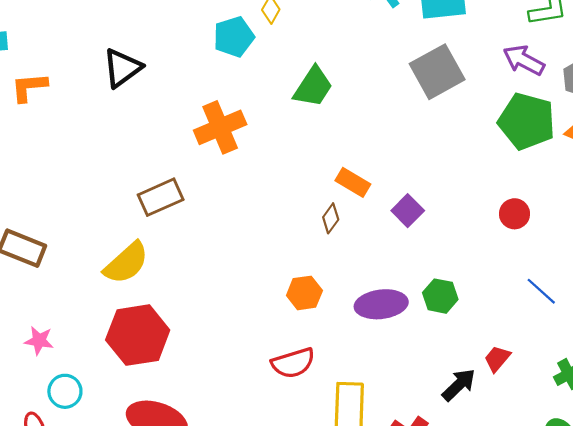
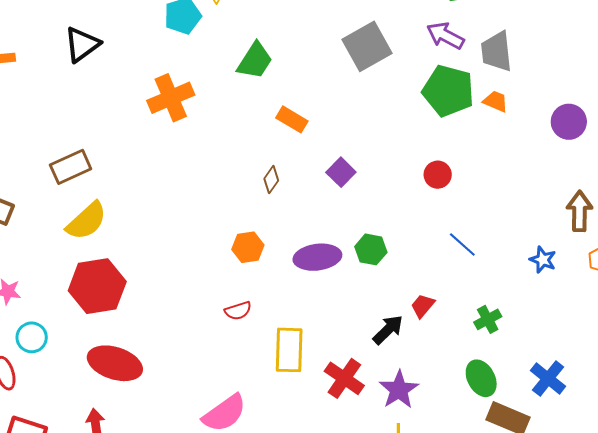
orange rectangle: (353, 182) -> (292, 119), moved
brown rectangle: (161, 197) -> (71, 167), moved
red semicircle: (293, 363) -> (238, 311), size x0.7

